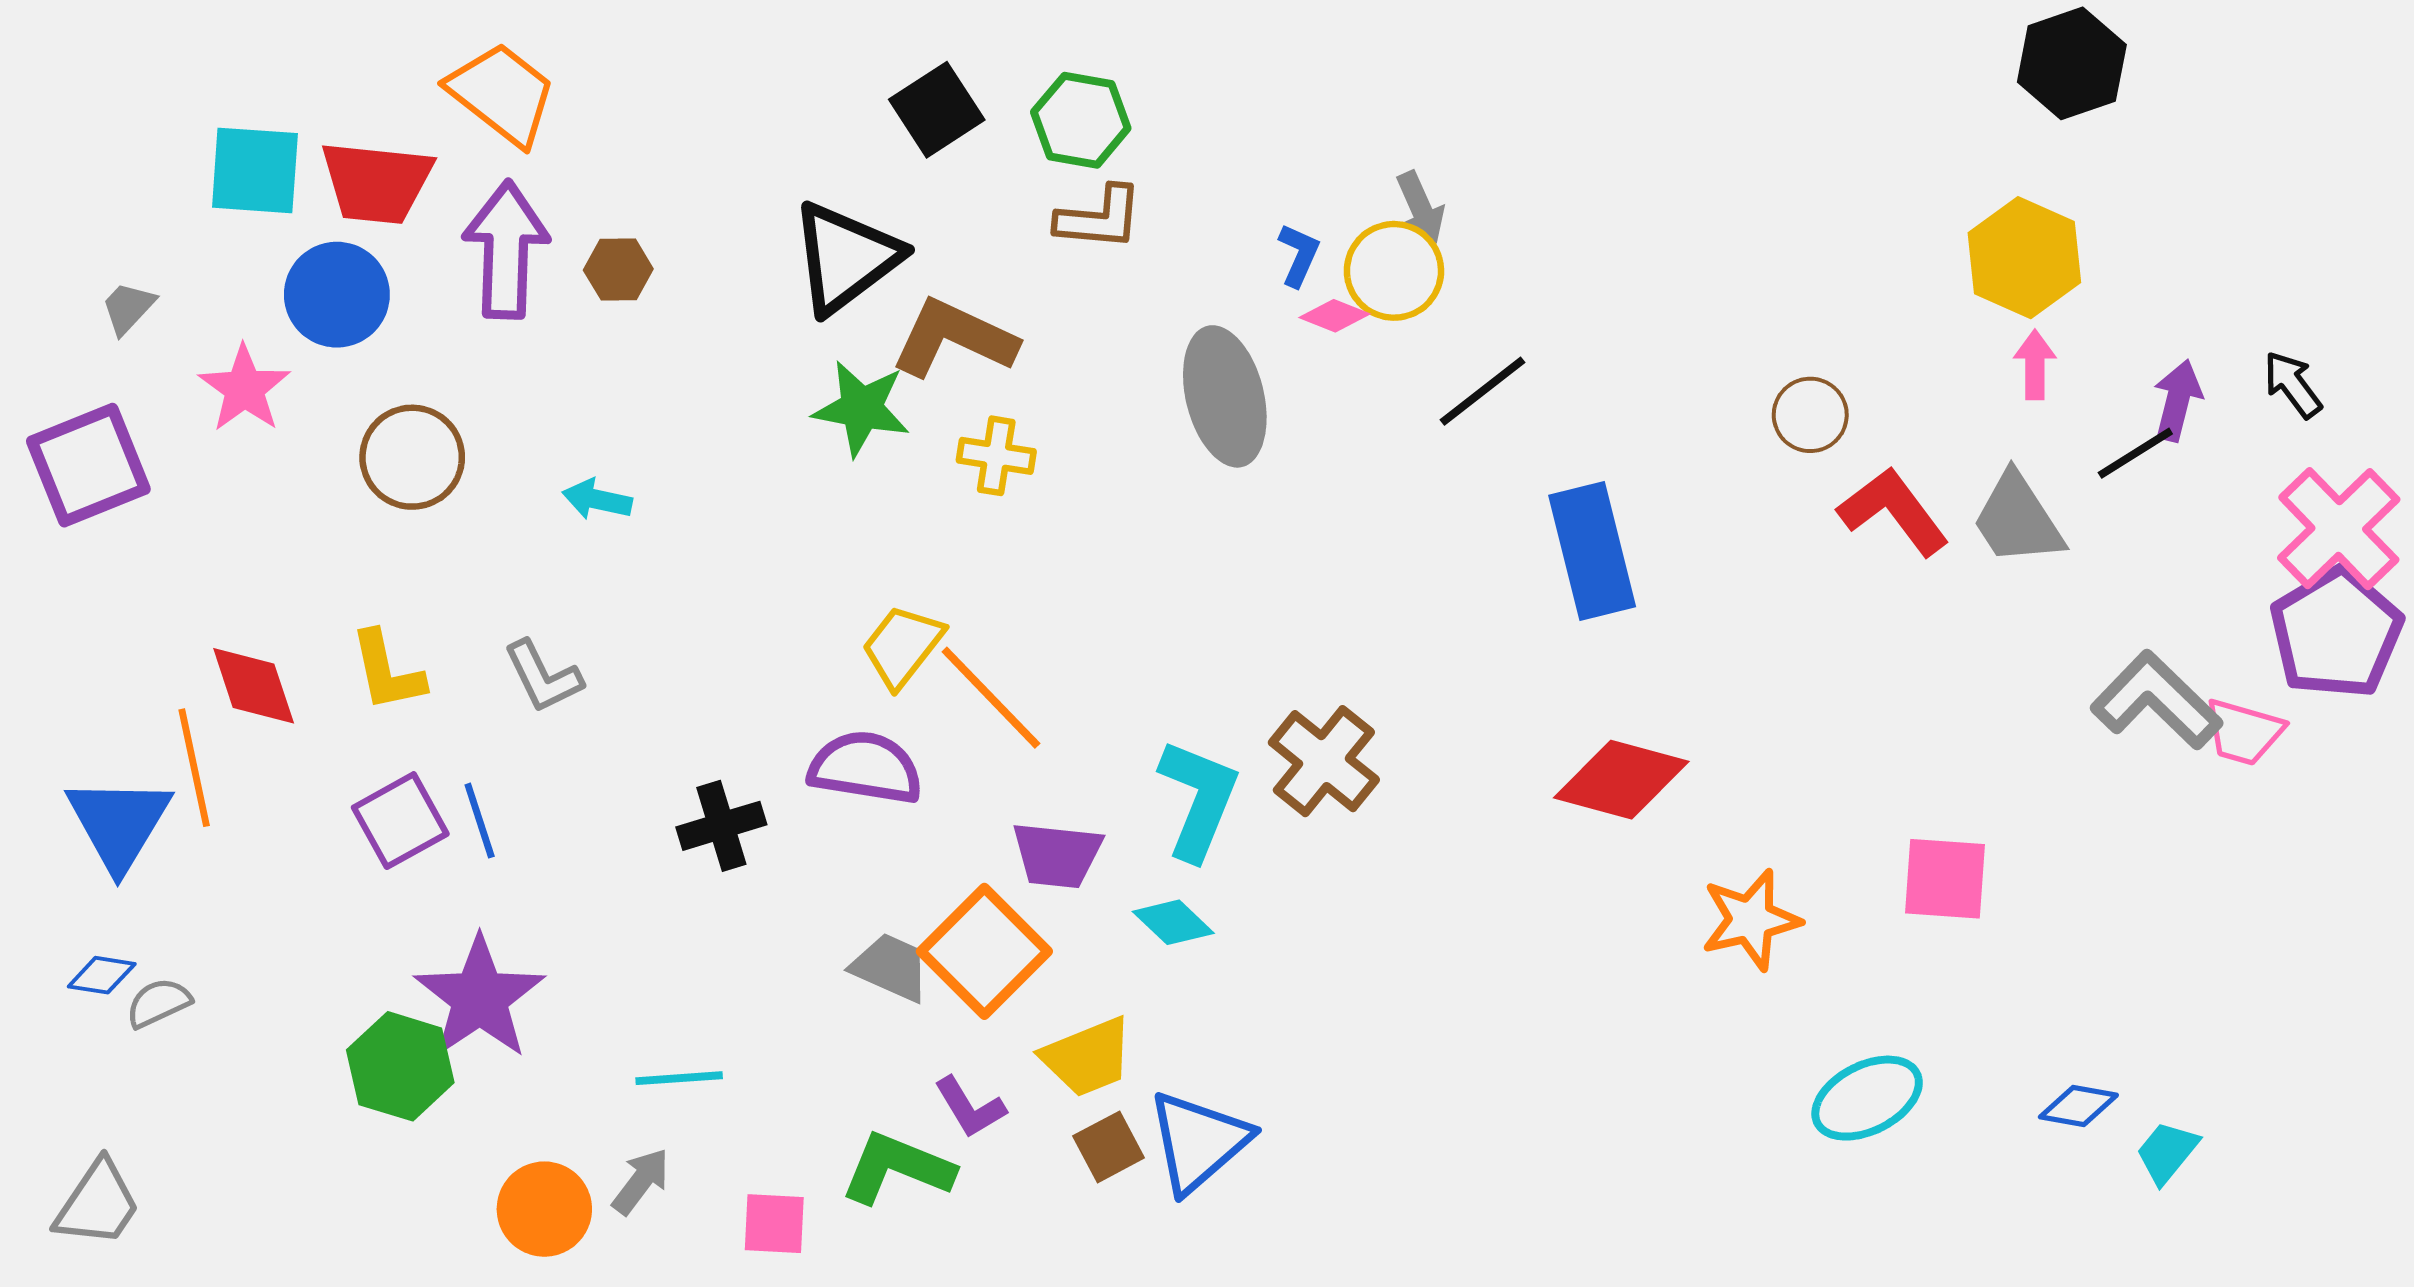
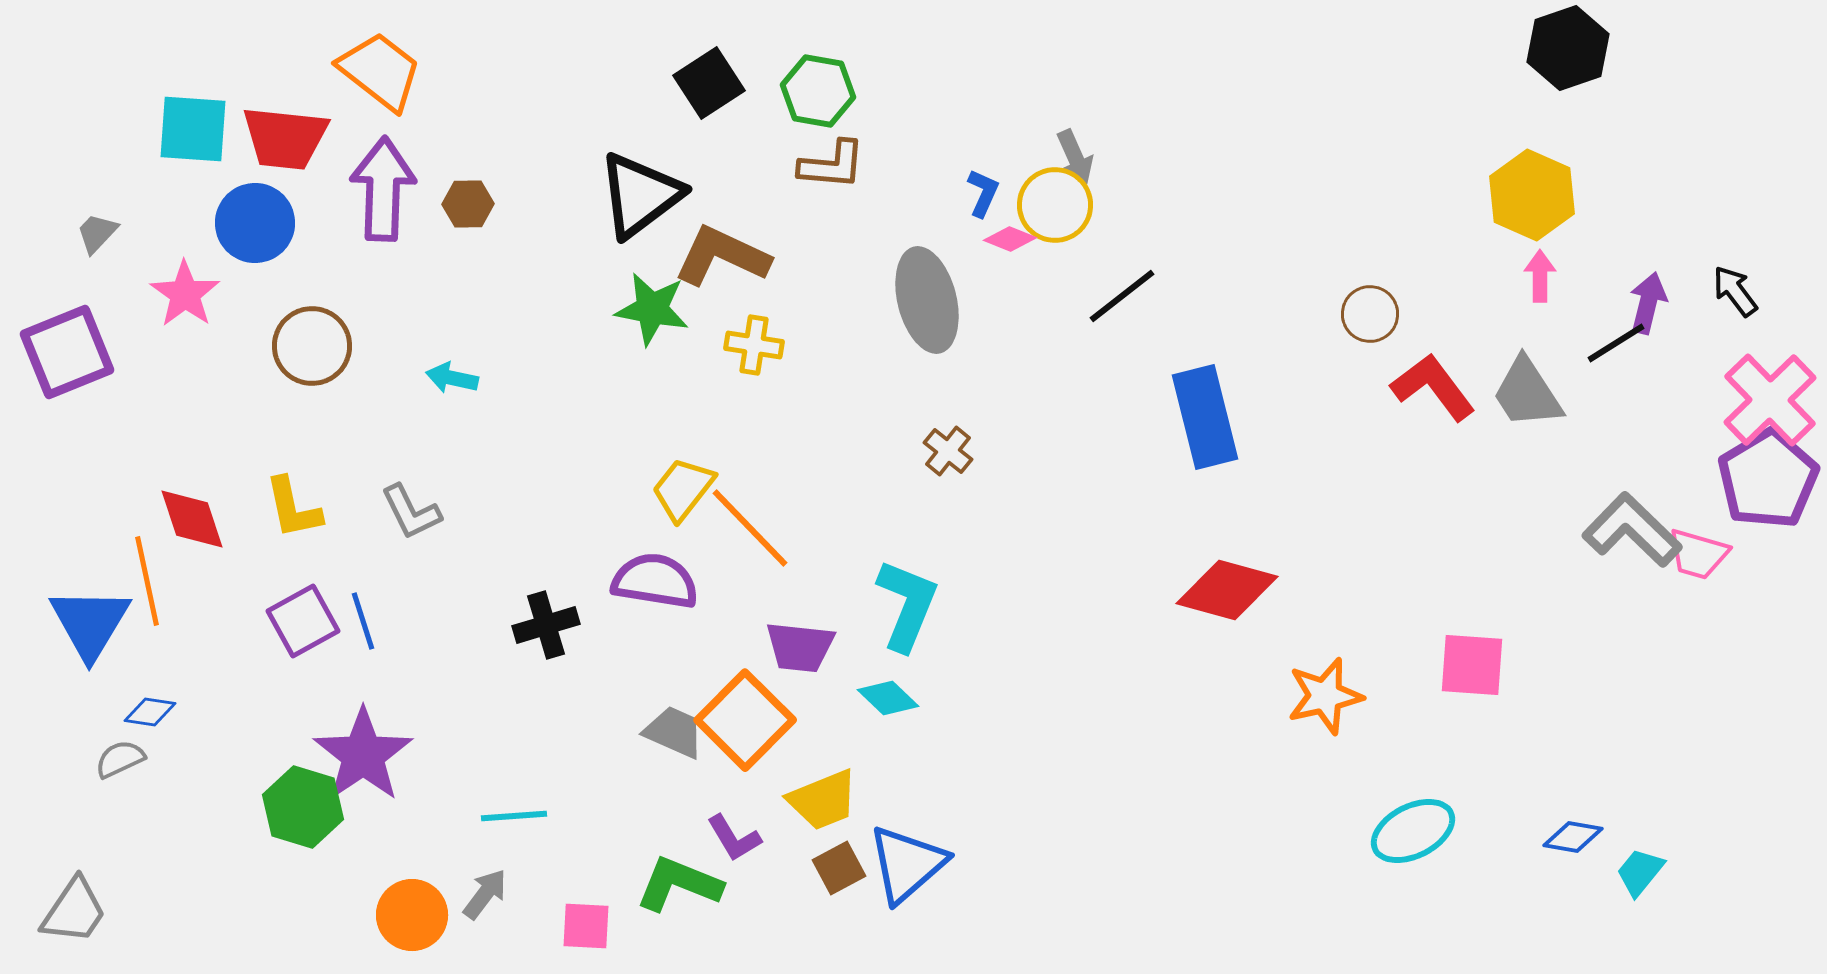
brown cross: (1324, 761) -> (948, 451), moved, size x0.6
blue diamond: (102, 975) -> (150, 712), moved

